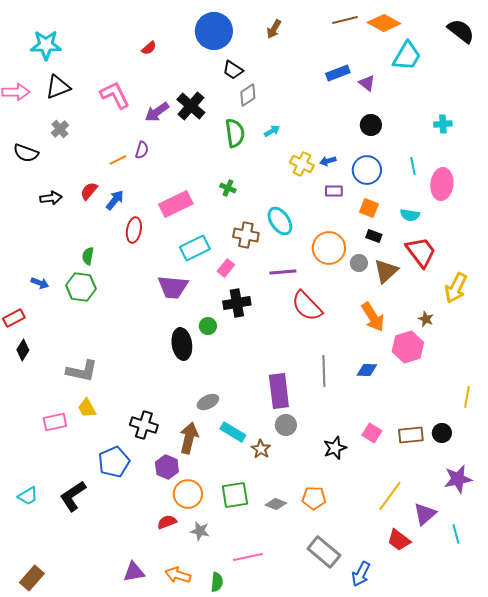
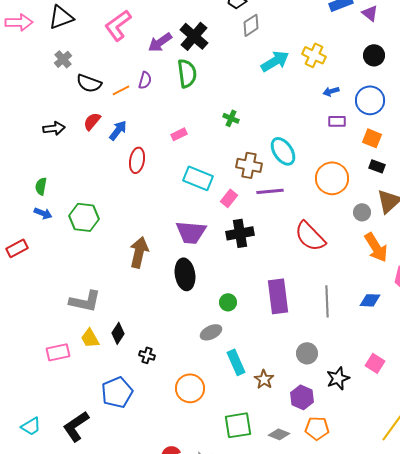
pink L-shape: (115, 95) -> (118, 25), turned -100
cyan arrow: (272, 131) -> (275, 61), size x1.8
green semicircle: (235, 133) -> (187, 73), moved
black semicircle: (26, 153) -> (89, 83), moved
yellow cross: (302, 164) -> (314, 55), moved
pink rectangle: (176, 204) -> (179, 134), size x0.5
cyan rectangle: (195, 248) -> (198, 178), turned 48
green semicircle: (88, 256) -> (41, 186), moved
gray circle: (359, 263) -> (362, 212), moved
purple line: (283, 272) -> (270, 191), moved
purple trapezoid: (173, 287) -> (191, 232), moved
green circle: (208, 326) -> (228, 302), moved
black diamond: (23, 350) -> (118, 333), moved
purple rectangle: (279, 391) -> (278, 296), moved
black cross: (144, 425) -> (147, 355), size x0.6
gray circle: (286, 425) -> (307, 353), moved
cyan rectangle: (233, 432) -> (236, 362), turned 35
brown arrow: (189, 438) -> (139, 252), moved
purple hexagon: (167, 467) -> (302, 397), moved
orange circle: (188, 494) -> (190, 388), moved

